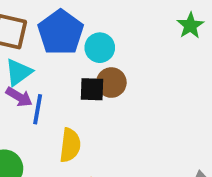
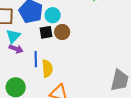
black square: (92, 89) -> (46, 32), moved
blue line: (38, 109) -> (36, 59), moved

